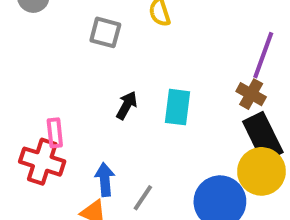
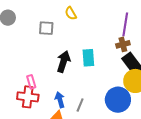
brown cross: (251, 94) -> (123, 44), turned -32
black arrow: (127, 105) -> (63, 62), size x1.5

